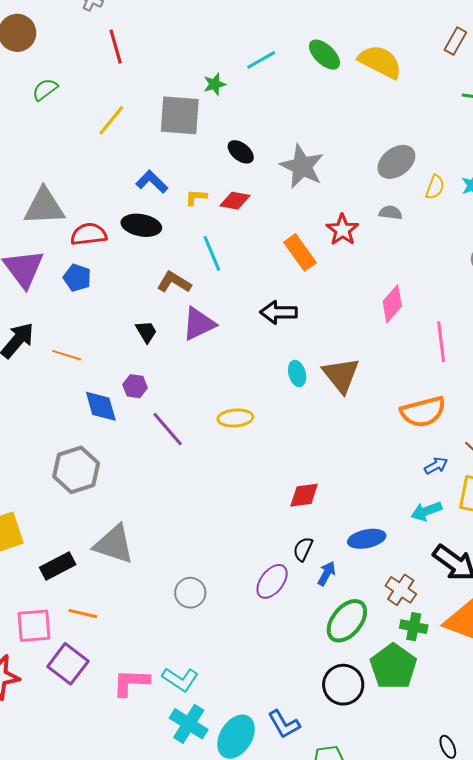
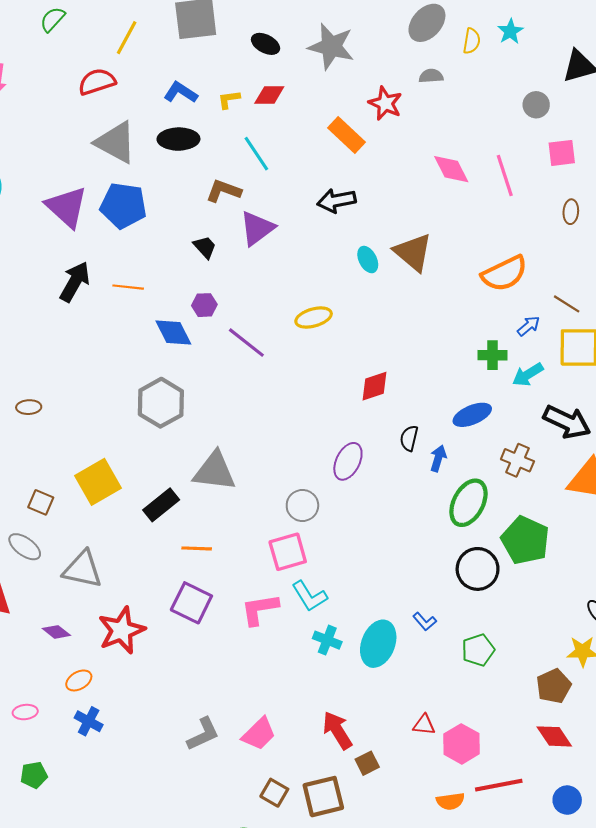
gray triangle: (44, 207) -> (116, 142), moved, turned 42
red semicircle: (89, 234) -> (97, 82), moved
blue pentagon: (77, 278) -> (123, 206), size x1.6
pink diamond: (392, 304) -> (451, 169), turned -57
pink line: (441, 342) -> (505, 175), moved
red diamond: (304, 495) -> (375, 386), moved
purple ellipse: (272, 581) -> (348, 461), moved
pink square: (34, 626) -> (288, 552), moved
green cross: (414, 627) -> (493, 355), moved
cyan L-shape: (180, 679) -> (310, 596), turned 36
cyan cross: (189, 724) -> (327, 640), size x0.7
blue L-shape: (284, 724) -> (425, 621), size x0.7

